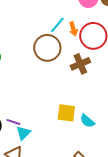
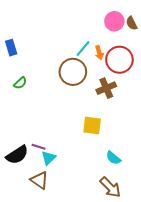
yellow square: (66, 113) -> (92, 126), moved
cyan semicircle: (87, 121) -> (113, 158), moved

